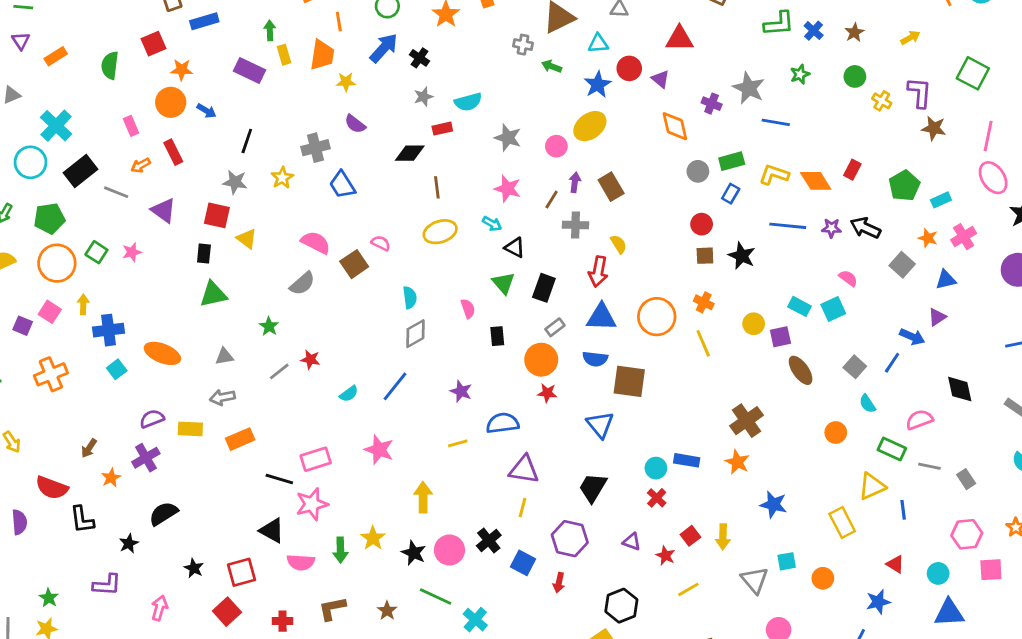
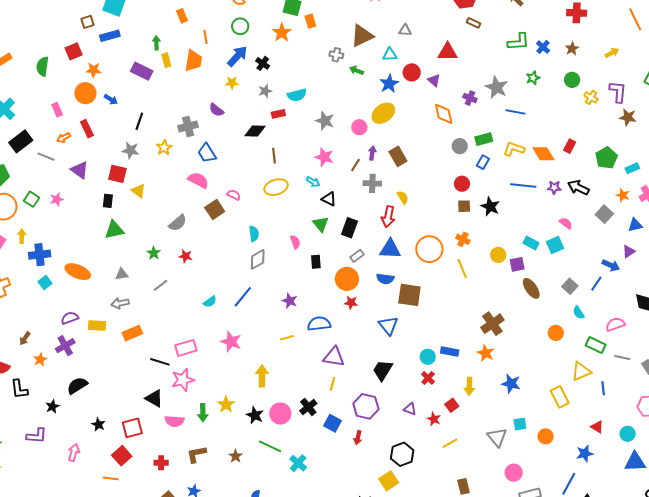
yellow star: (346, 82) -> (232, 83), moved
pink semicircle: (316, 243) -> (198, 180), moved
red star: (310, 359) -> (186, 256), moved
yellow arrow: (723, 537) -> (469, 386), moved

